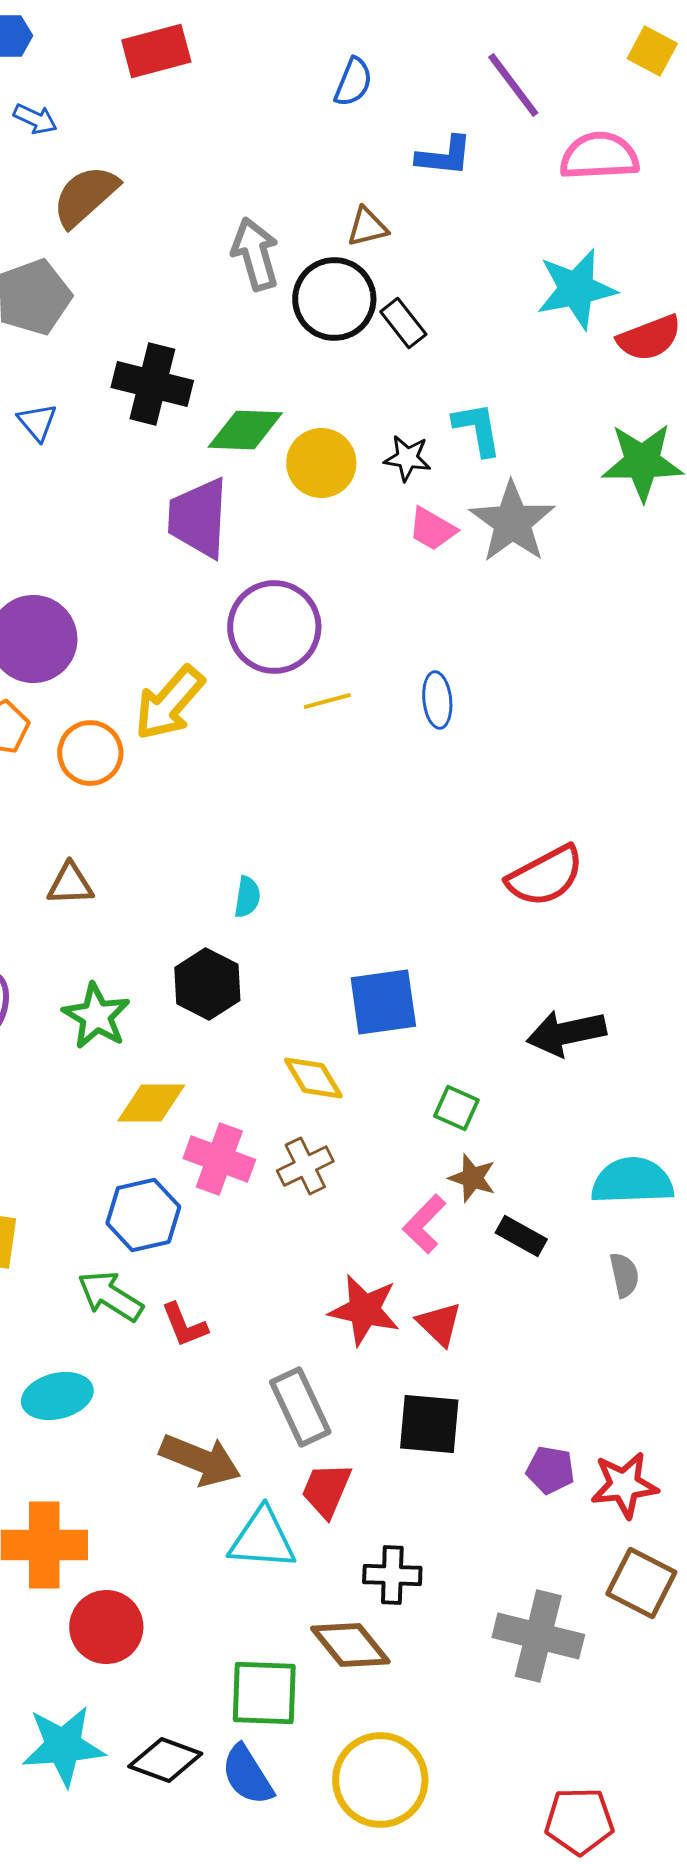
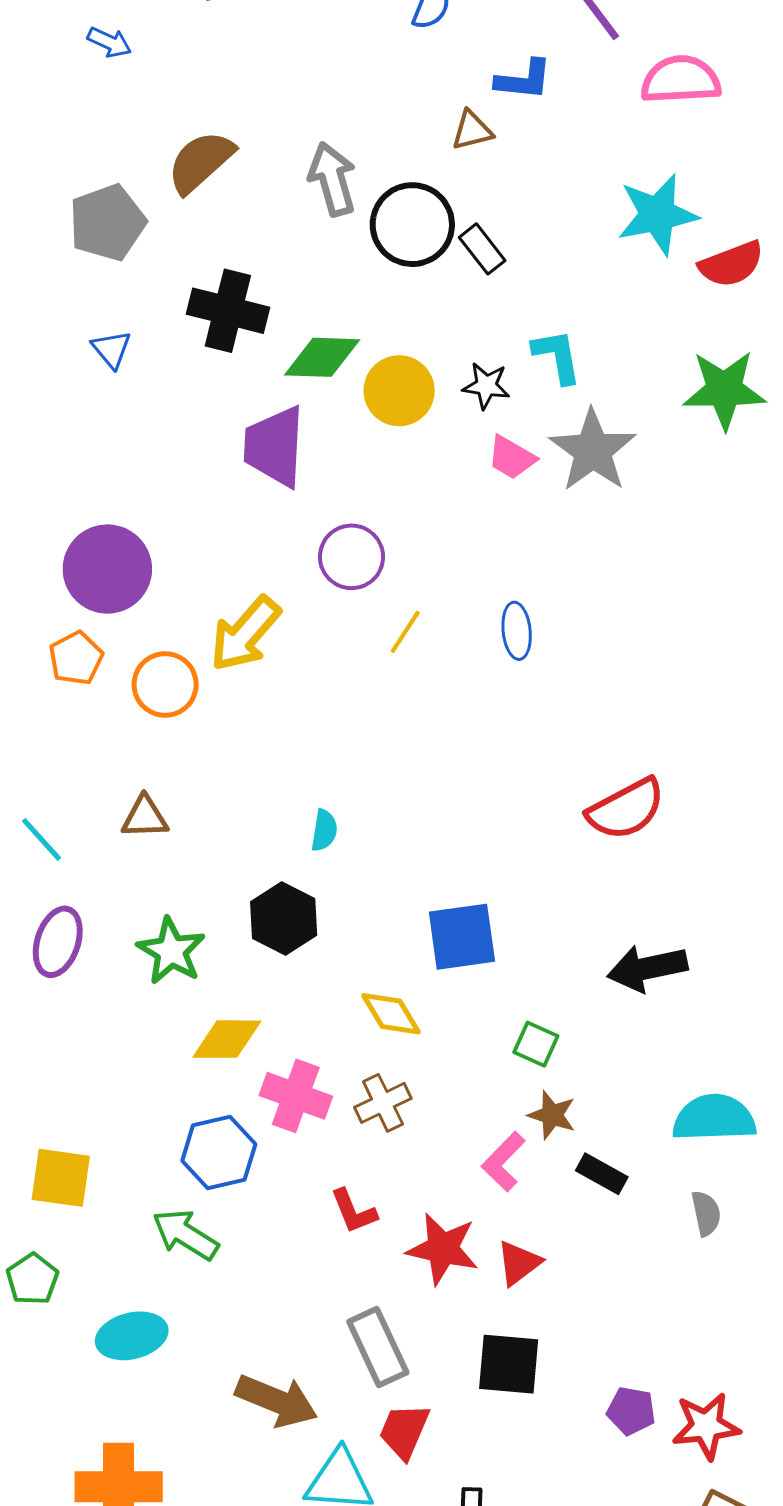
brown semicircle: (85, 196) -> (201, 162), moved
brown triangle: (367, 227) -> (472, 130), moved
purple circle: (274, 627) -> (352, 557), size x0.7
yellow line: (327, 701) -> (405, 632), turned -42
red triangle: (439, 1324) -> (519, 1263), turned 39
red L-shape: (184, 1325) -> (354, 1211), moved

